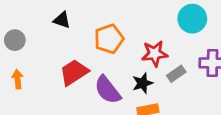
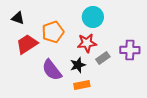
cyan circle: (192, 19) -> (93, 17), moved
red trapezoid: (74, 72) -> (27, 44), moved

